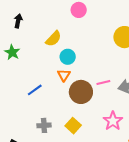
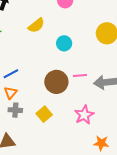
cyan circle: (68, 57) -> (64, 43), moved
orange triangle: (64, 75) -> (11, 93), moved

